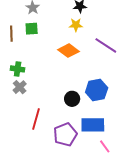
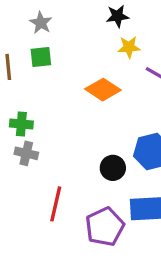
yellow star: (76, 25) -> (129, 47), moved
gray cross: (20, 87) -> (26, 153), turned -32

